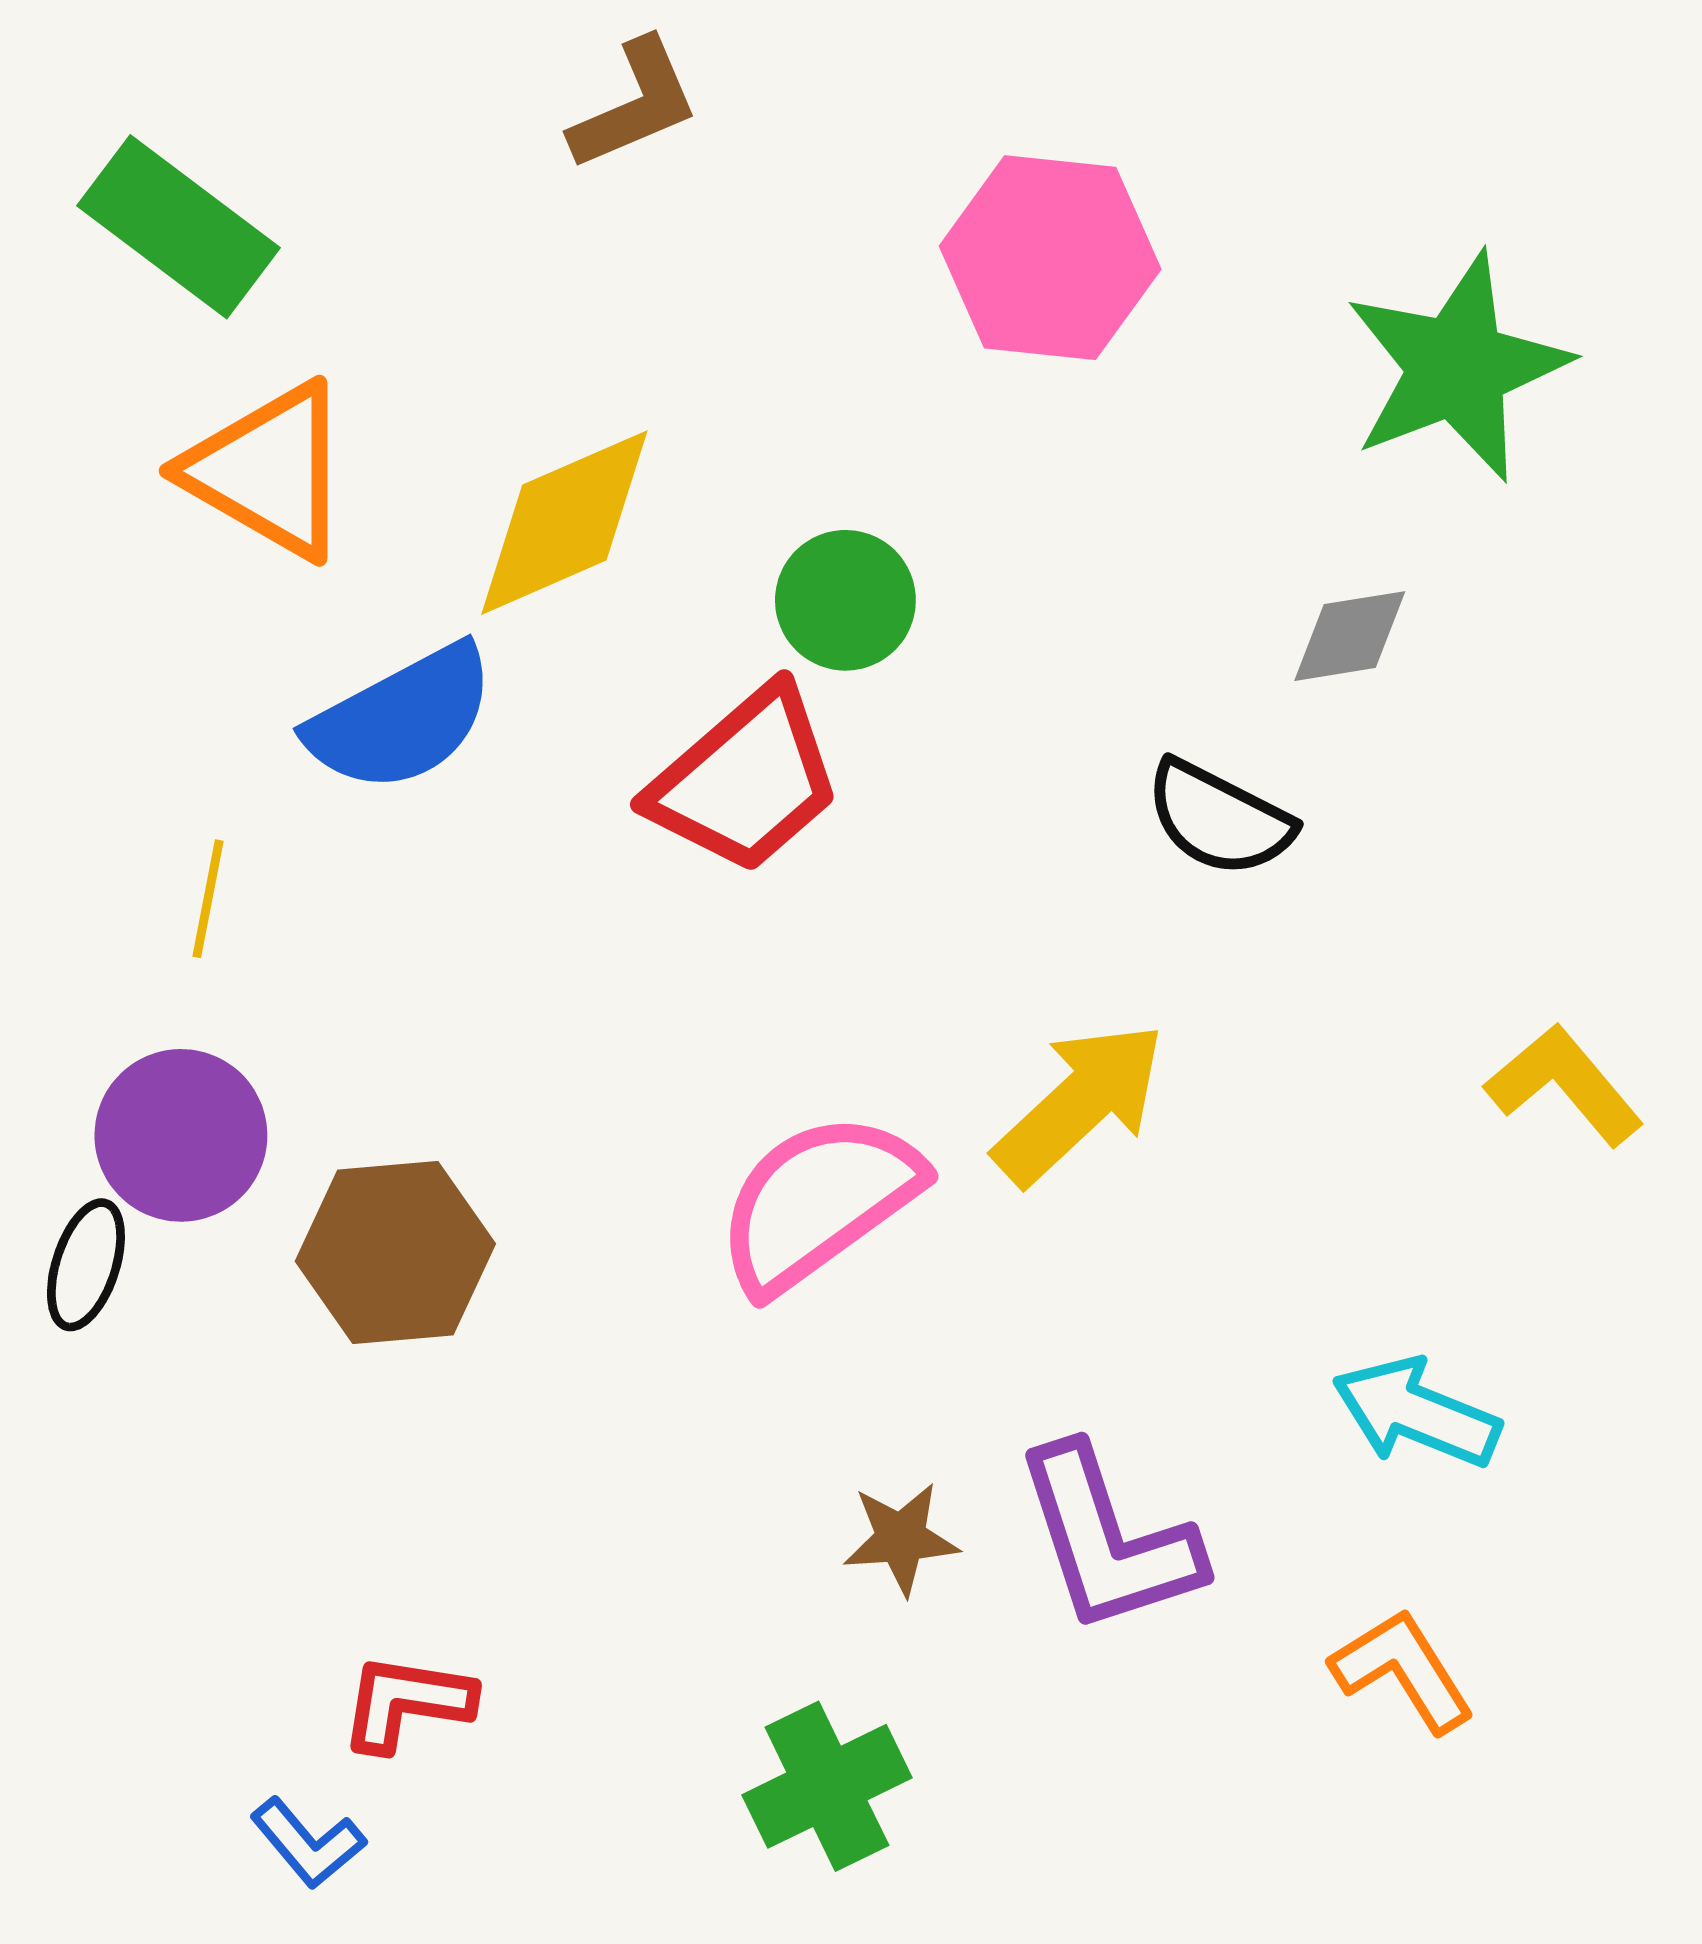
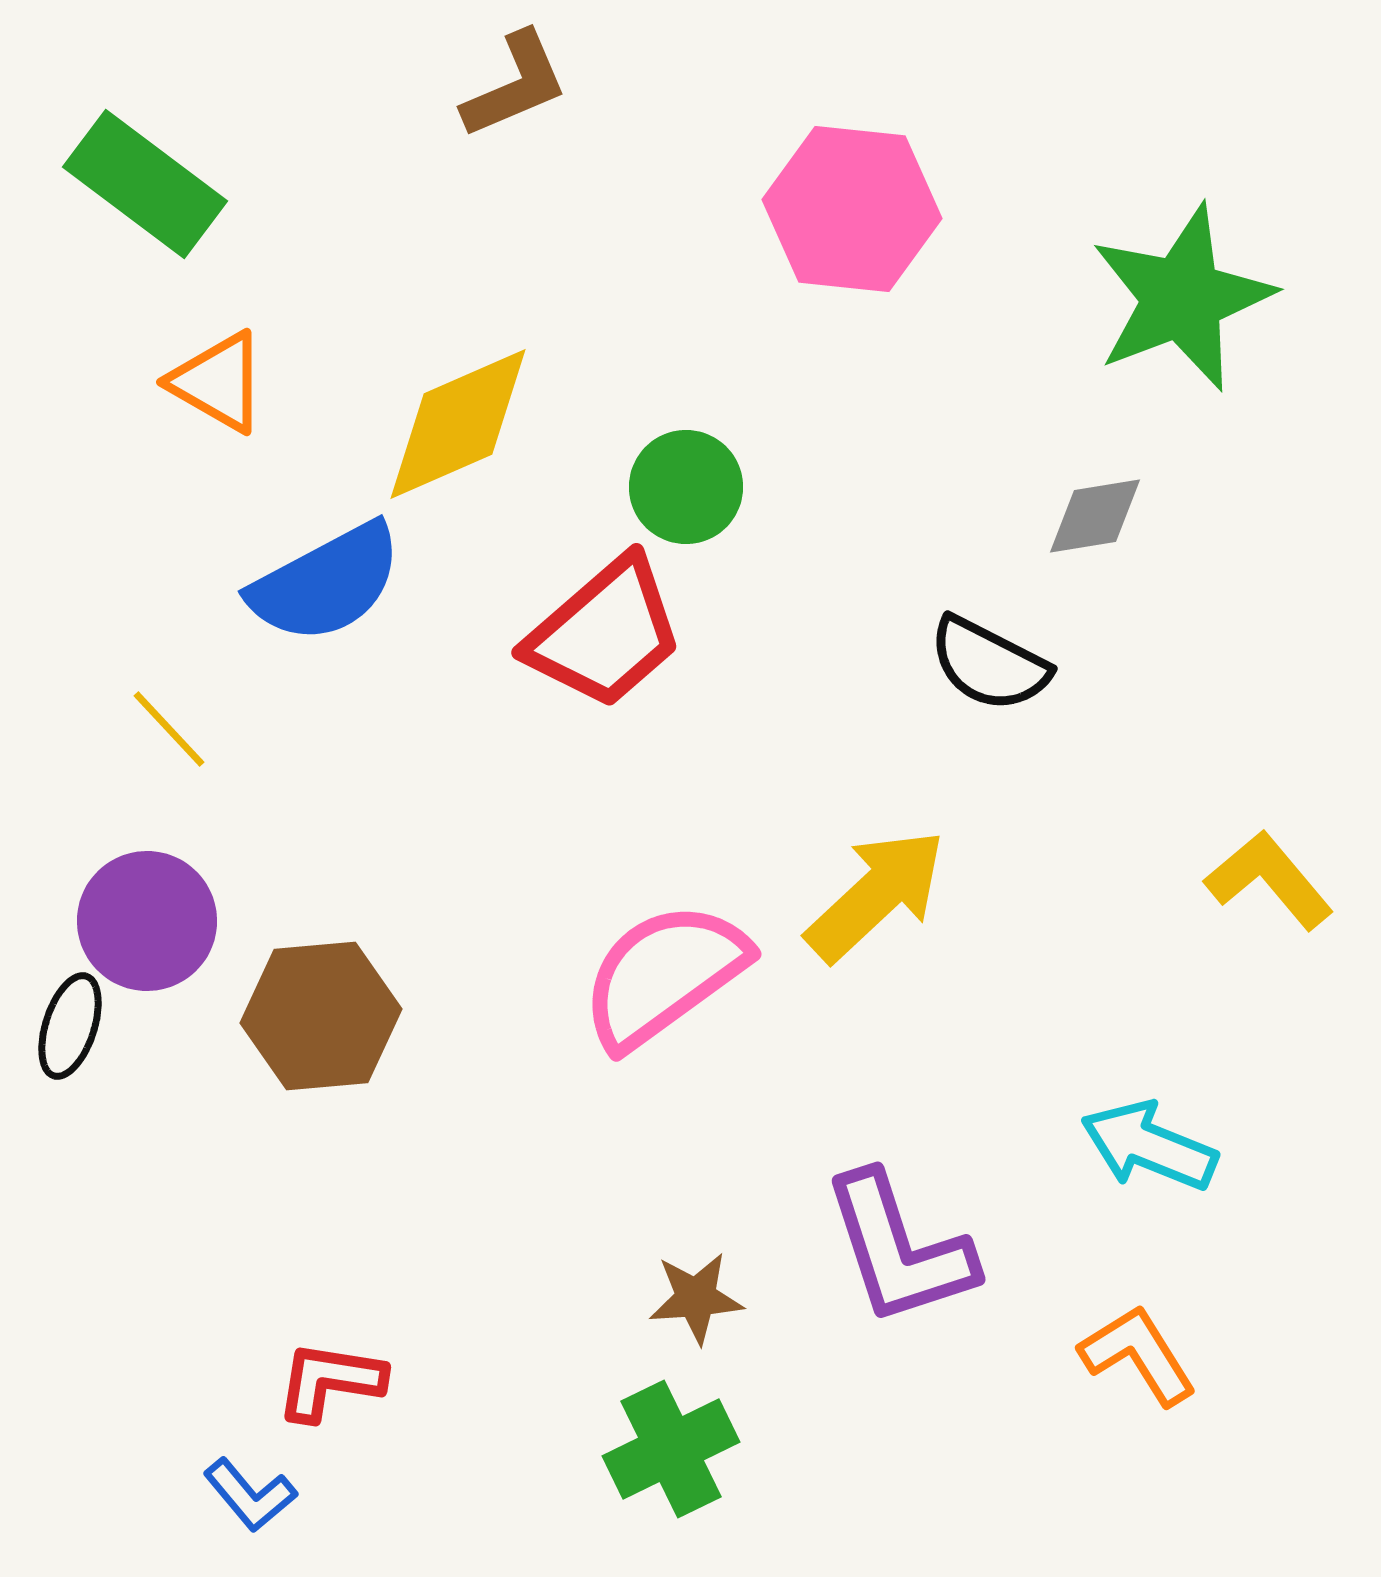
orange triangle: (268, 471) -> (218, 382), size x0.7
yellow line: (208, 899) -> (169, 729), turned -54
brown star: (901, 1539) -> (696, 1298), moved

